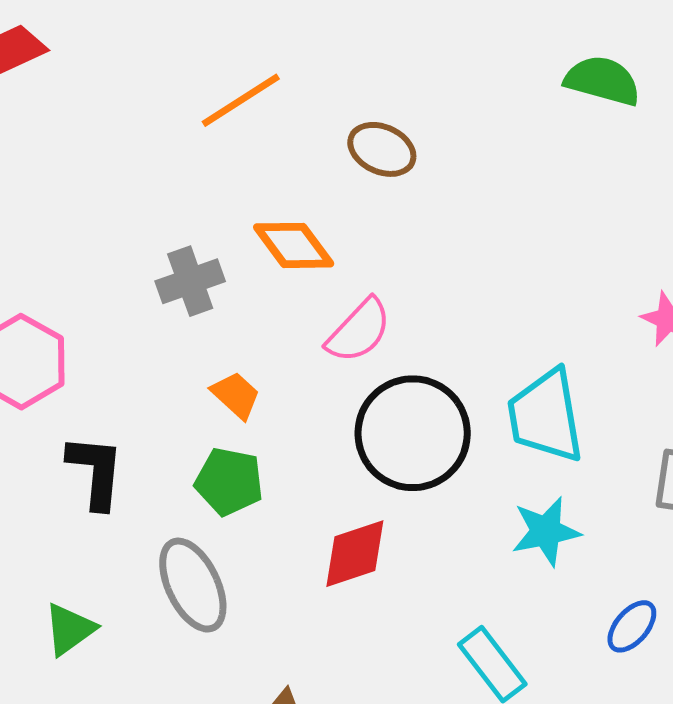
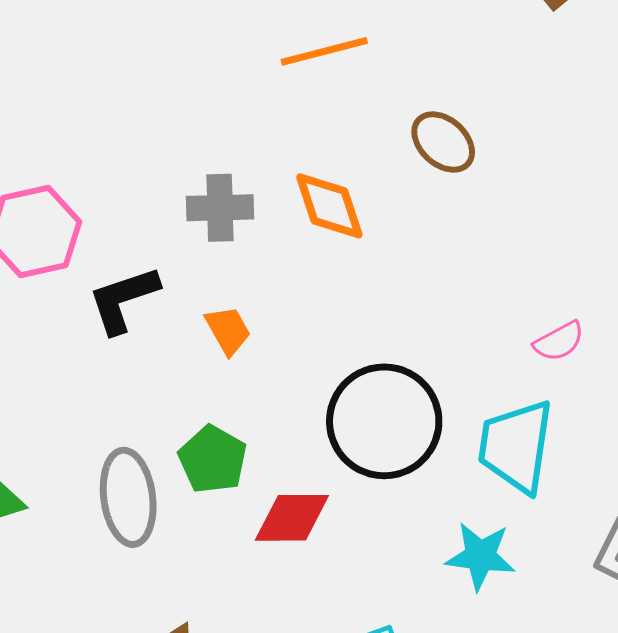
pink semicircle: (359, 331) -> (559, 341), moved, size x0.7
black L-shape: (96, 472) -> (123, 299), moved, turned -132
green pentagon: (229, 482) -> (213, 459), moved

